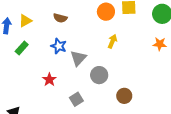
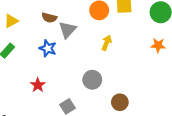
gray triangle: (78, 58) -> (67, 30), moved

